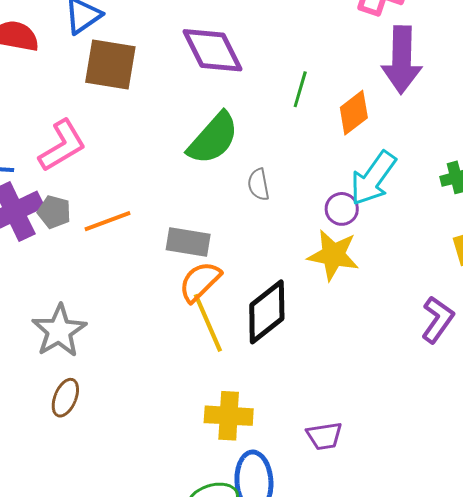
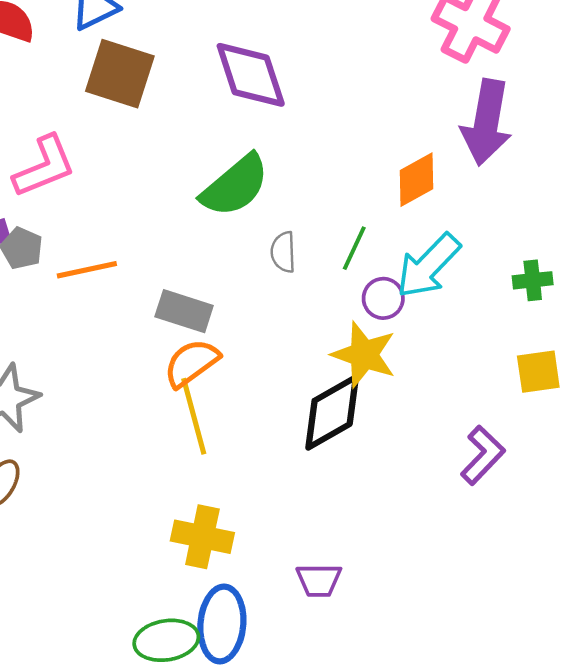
green line: (300, 89) -> (354, 248), moved
black diamond: (267, 312) -> (332, 412), moved

